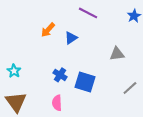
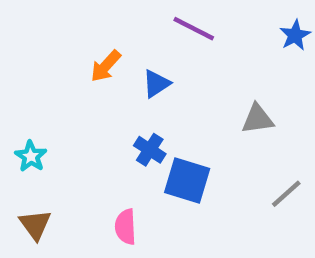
blue cross: (60, 75) -> (150, 150), moved
brown triangle: (16, 102) -> (35, 225), size x0.7

